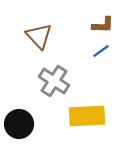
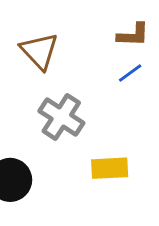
yellow rectangle: (87, 116) -> (110, 168), size x0.7

